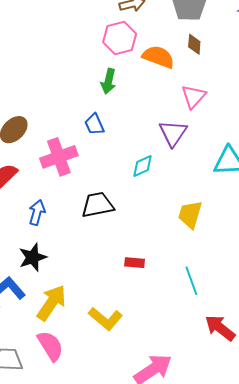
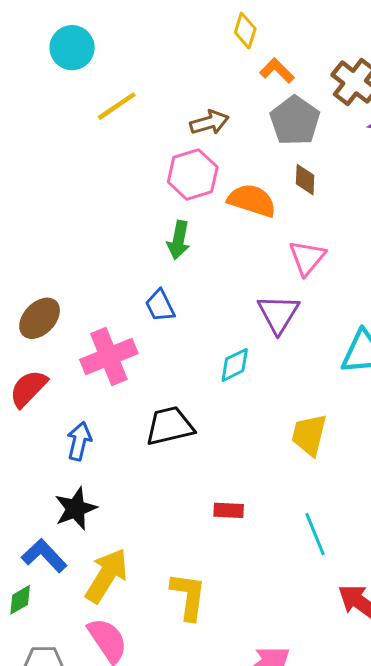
yellow L-shape: (105, 319) -> (188, 596), turned -120

